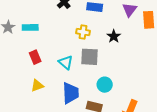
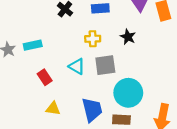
cyan triangle: (66, 62) -> (77, 66), moved
cyan circle: (105, 85) -> (128, 93), size x1.6
yellow triangle: (37, 86) -> (53, 109), turned 40

